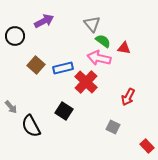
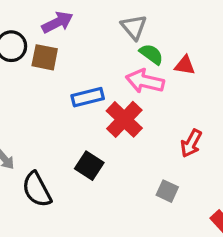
brown square: (36, 65) -> (45, 57), moved, turned -30

